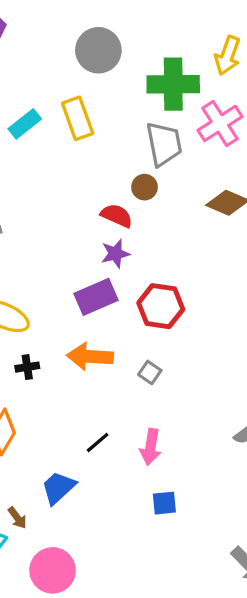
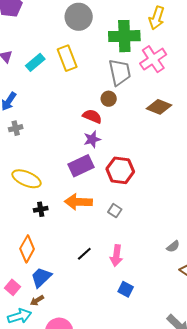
blue trapezoid: (58, 488) -> (41, 277), moved
blue square: (164, 503) -> (126, 289), turned 35
brown arrow: (17, 518) -> (37, 300), turned 96

